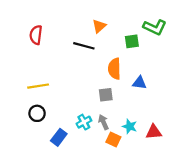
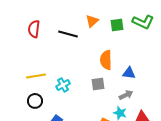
green square: (132, 41) -> (117, 25), moved
black line: (84, 46) -> (68, 34), moved
cyan cross: (84, 122) -> (63, 85), moved
gray arrow: (104, 122) -> (126, 95), moved, turned 88

